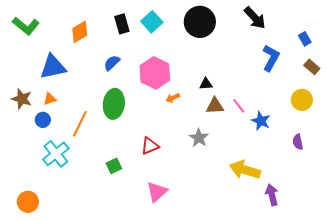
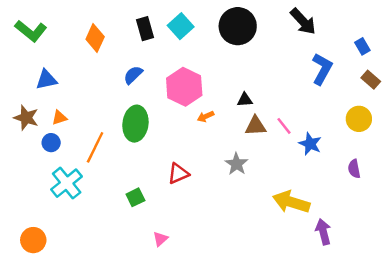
orange diamond: (80, 32) -> (95, 38), turned -35
blue triangle: (53, 67) -> (46, 80), moved, size x0.7
pink triangle: (157, 192) -> (160, 239), moved, size x0.6

